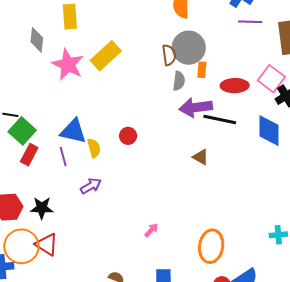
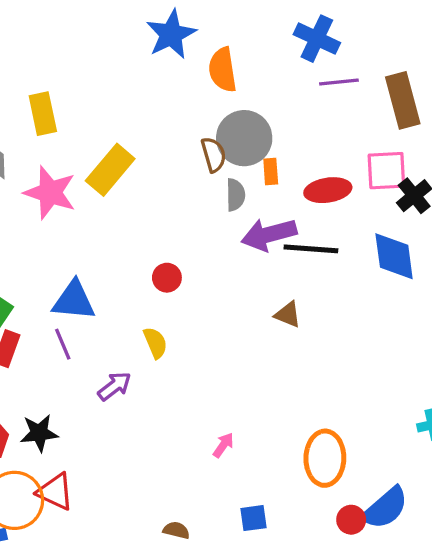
pink square: (271, 79) -> (386, 171), turned -32
red circle: (128, 136) -> (167, 278), moved
yellow semicircle: (94, 148) -> (155, 343), moved

